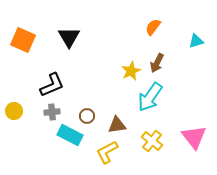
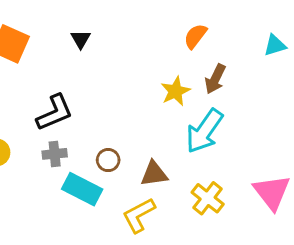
orange semicircle: (153, 27) -> (195, 36), moved
black triangle: (69, 37) -> (81, 39), size x0.6

